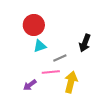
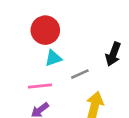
pink line: (51, 72) -> (40, 86), moved

